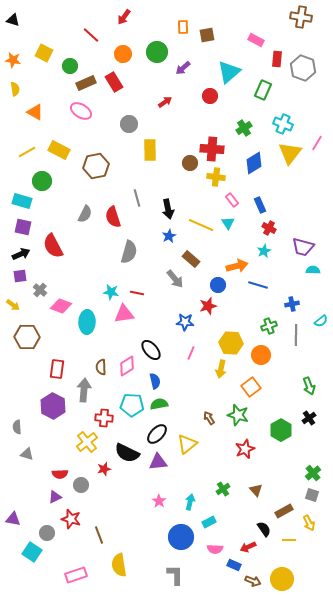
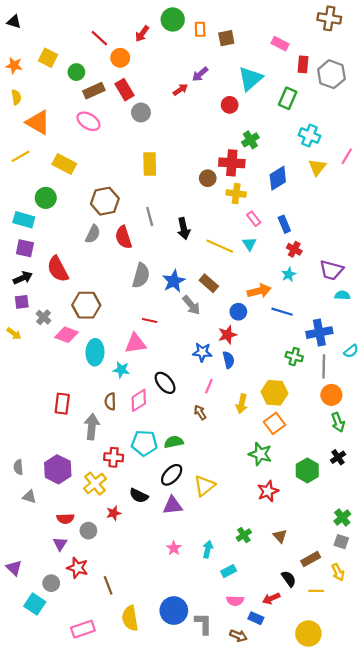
red arrow: (124, 17) -> (142, 34), moved
green circle: (157, 52) -> (173, 19), moved
orange circle: (123, 54) -> (120, 58), moved
red arrow: (165, 102) -> (180, 90), moved
orange triangle: (35, 112) -> (38, 122), size x1.4
gray circle: (129, 124) -> (141, 113), moved
green cross: (244, 128) -> (250, 140), moved
yellow rectangle: (150, 150) -> (150, 164), moved
yellow line: (27, 152) -> (21, 156), moved
yellow triangle: (290, 153) -> (317, 167), size x0.7
brown hexagon: (96, 166) -> (105, 201), moved
blue star: (169, 236) -> (174, 281), moved, size x1.5
cyan star: (111, 292) -> (121, 370), moved
blue cross: (292, 304) -> (319, 333), size x1.6
green cross: (269, 326) -> (294, 357), turned 35
brown hexagon: (27, 337) -> (86, 305), moved
yellow hexagon: (231, 343) -> (274, 393), moved
orange circle: (261, 355) -> (331, 395), moved
blue semicircle: (155, 381) -> (229, 360), moved
purple hexagon: (53, 406) -> (58, 469), moved
brown arrow: (209, 418) -> (200, 412), moved
black semicircle: (127, 453) -> (139, 496), size x0.7
purple triangle: (55, 497) -> (60, 544), turned -32
purple triangle: (13, 519) -> (14, 568), turned 35
blue circle: (181, 537) -> (174, 611), moved
gray L-shape: (175, 575) -> (203, 624), moved
brown arrow: (253, 581) -> (238, 636), moved

